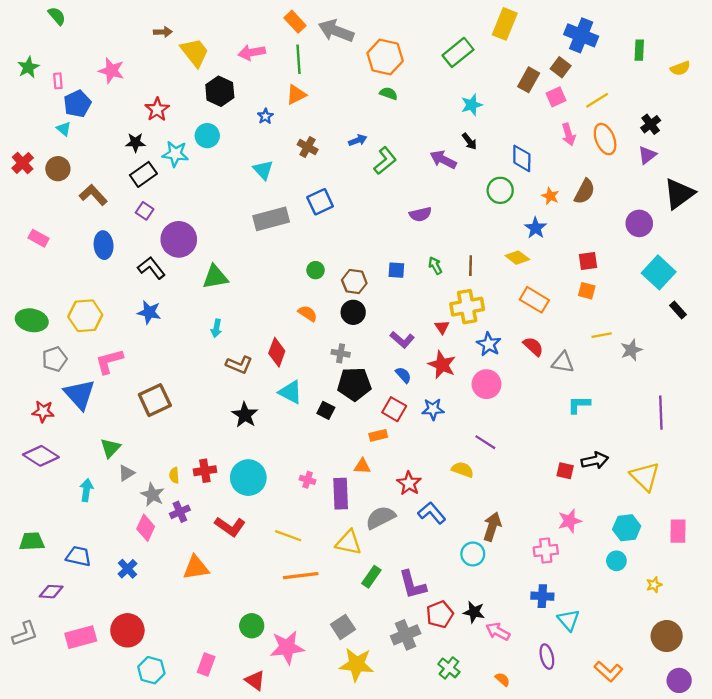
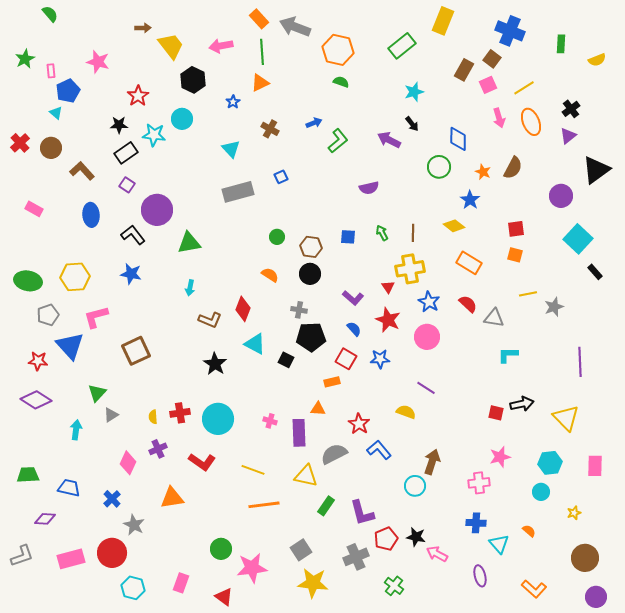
blue square: (320, 202) -> (281, 177), size x0.6
gray star: (153, 495) -> (134, 525), moved
orange semicircle: (502, 679) -> (529, 531), moved

